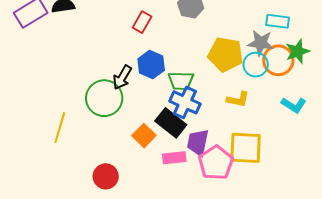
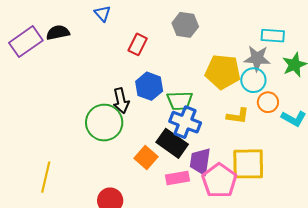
orange circle: (278, 60) -> (268, 102), moved, size x0.7
black arrow: (122, 77) -> (121, 101), turned -40
yellow line: (60, 128) -> (46, 177), moved

